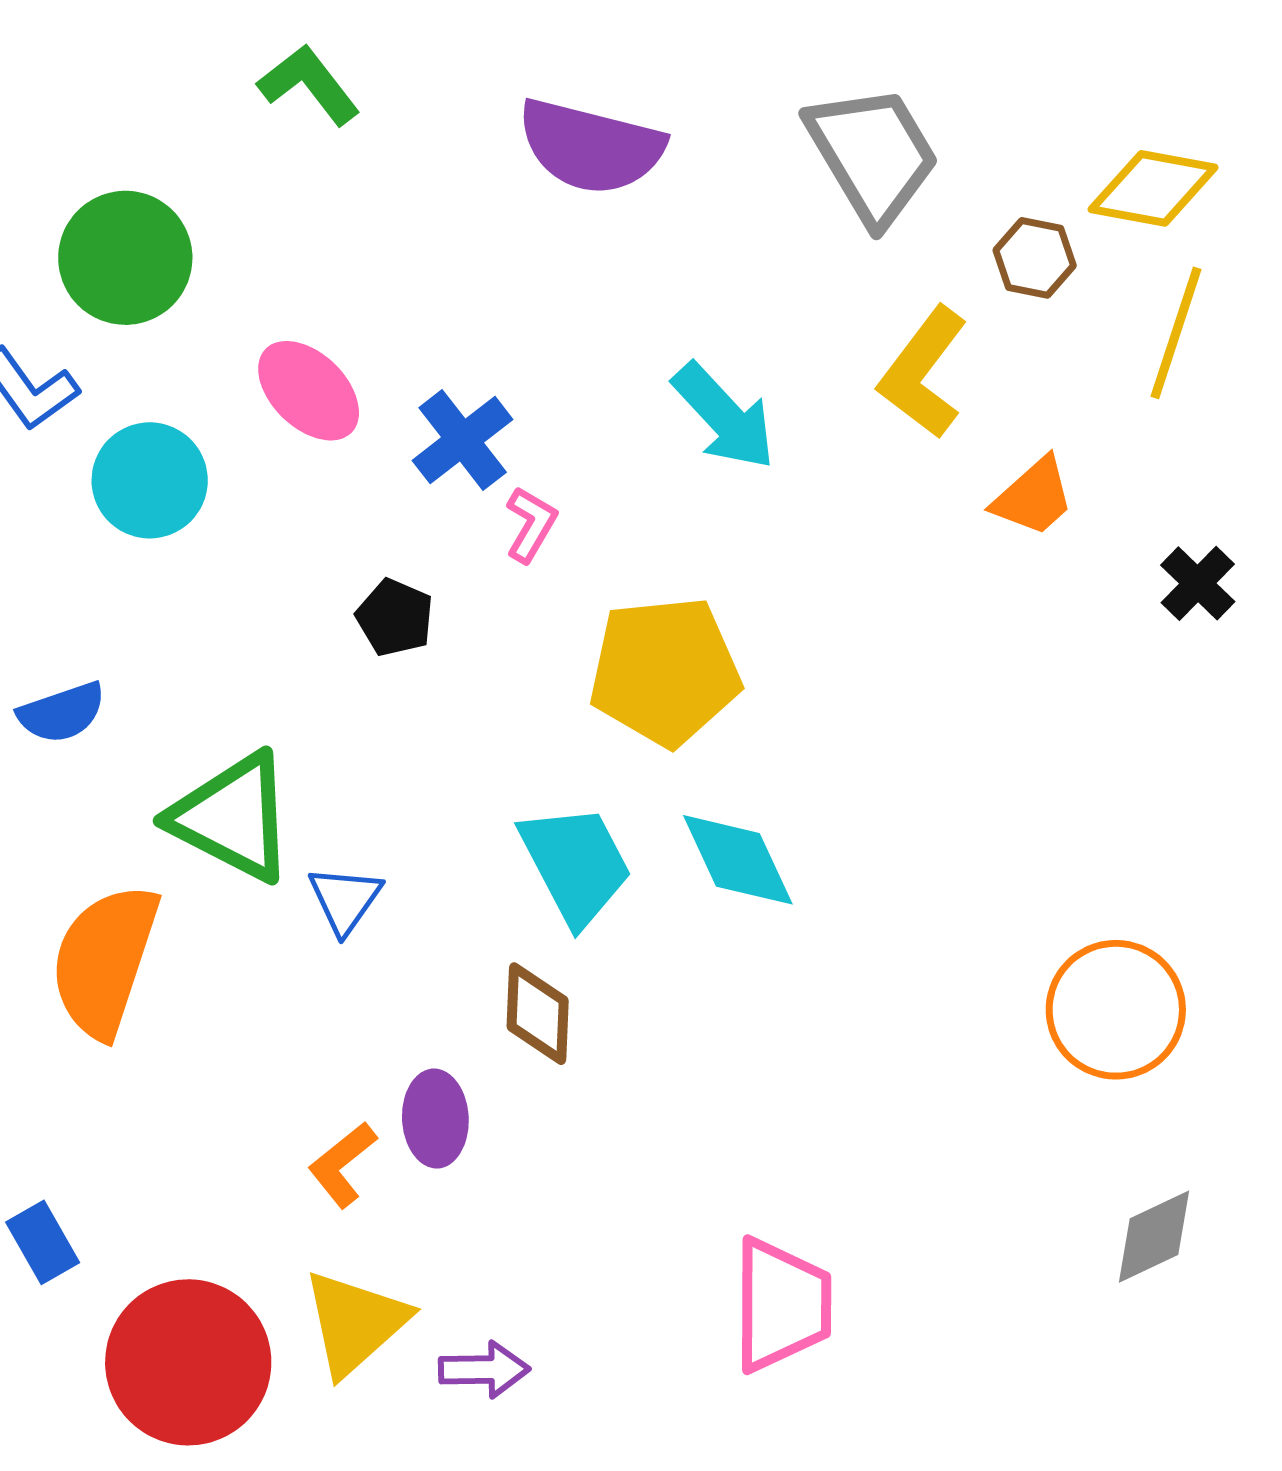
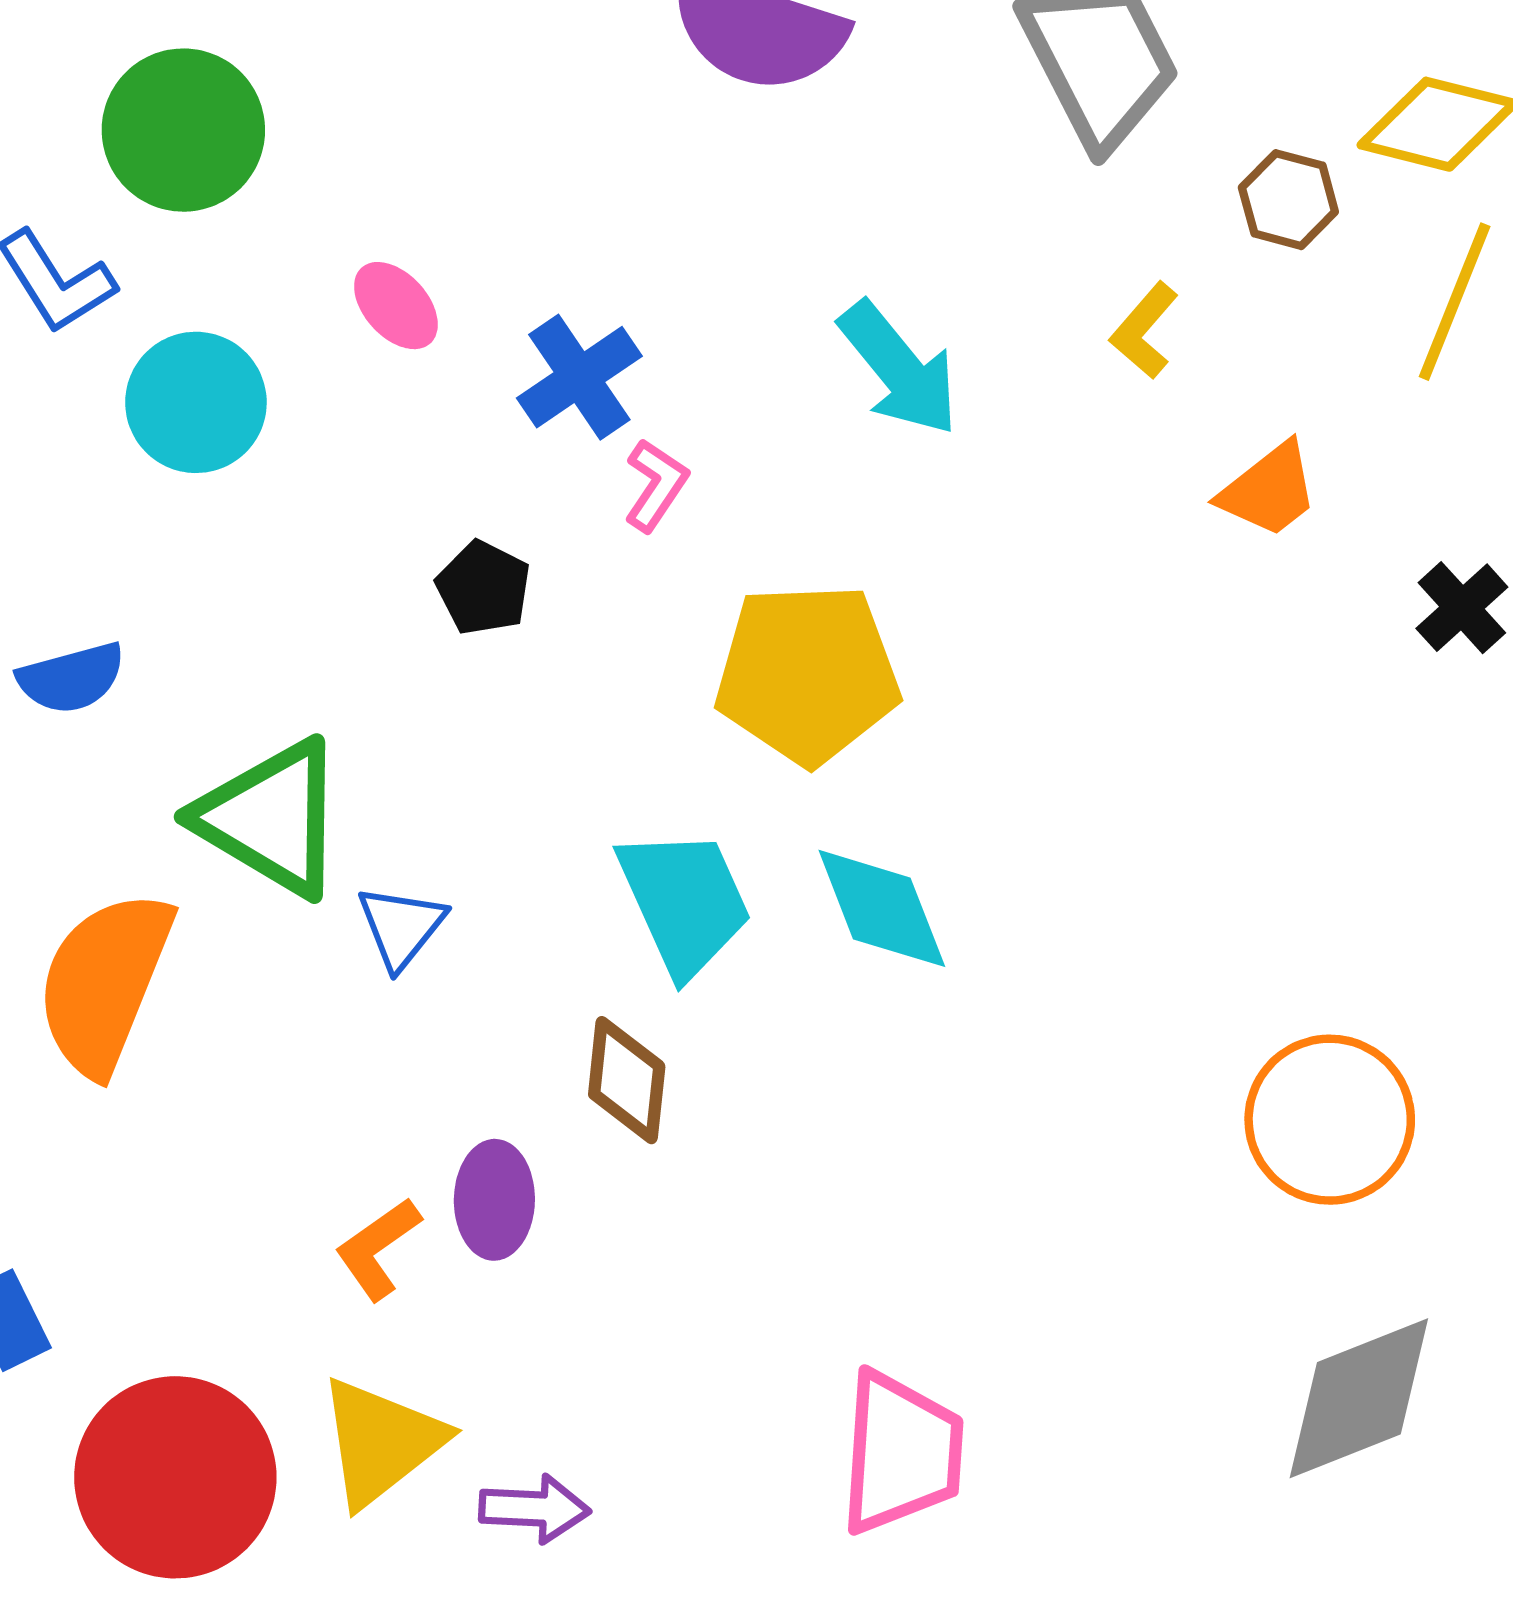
yellow L-shape: (923, 373) -> (1144, 330), size x0.6
pink ellipse: (309, 391) -> (396, 306), size x0.7
gray diamond: (1154, 1237) -> (1359, 1398), size x1.5

